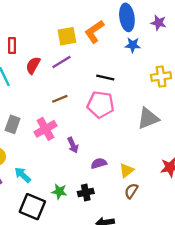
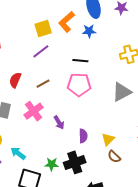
blue star: (133, 45) -> (89, 31), moved
red semicircle: (33, 65) -> (15, 80), moved
purple semicircle: (99, 163) -> (83, 136), turned 112
brown semicircle: (131, 191) -> (114, 157), turned -72
black cross: (86, 192) -> (75, 162), size x1.5

